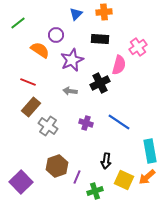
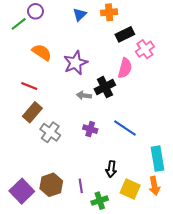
purple circle: (56, 35) -> (35, 11), moved
black rectangle: (100, 39) -> (125, 34), moved, turned -30
gray arrow: (70, 91) -> (84, 95), moved
brown hexagon: (57, 166) -> (51, 185), moved
purple line: (77, 177) -> (81, 186), turned -32
orange arrow: (147, 177) -> (154, 186), turned -60

